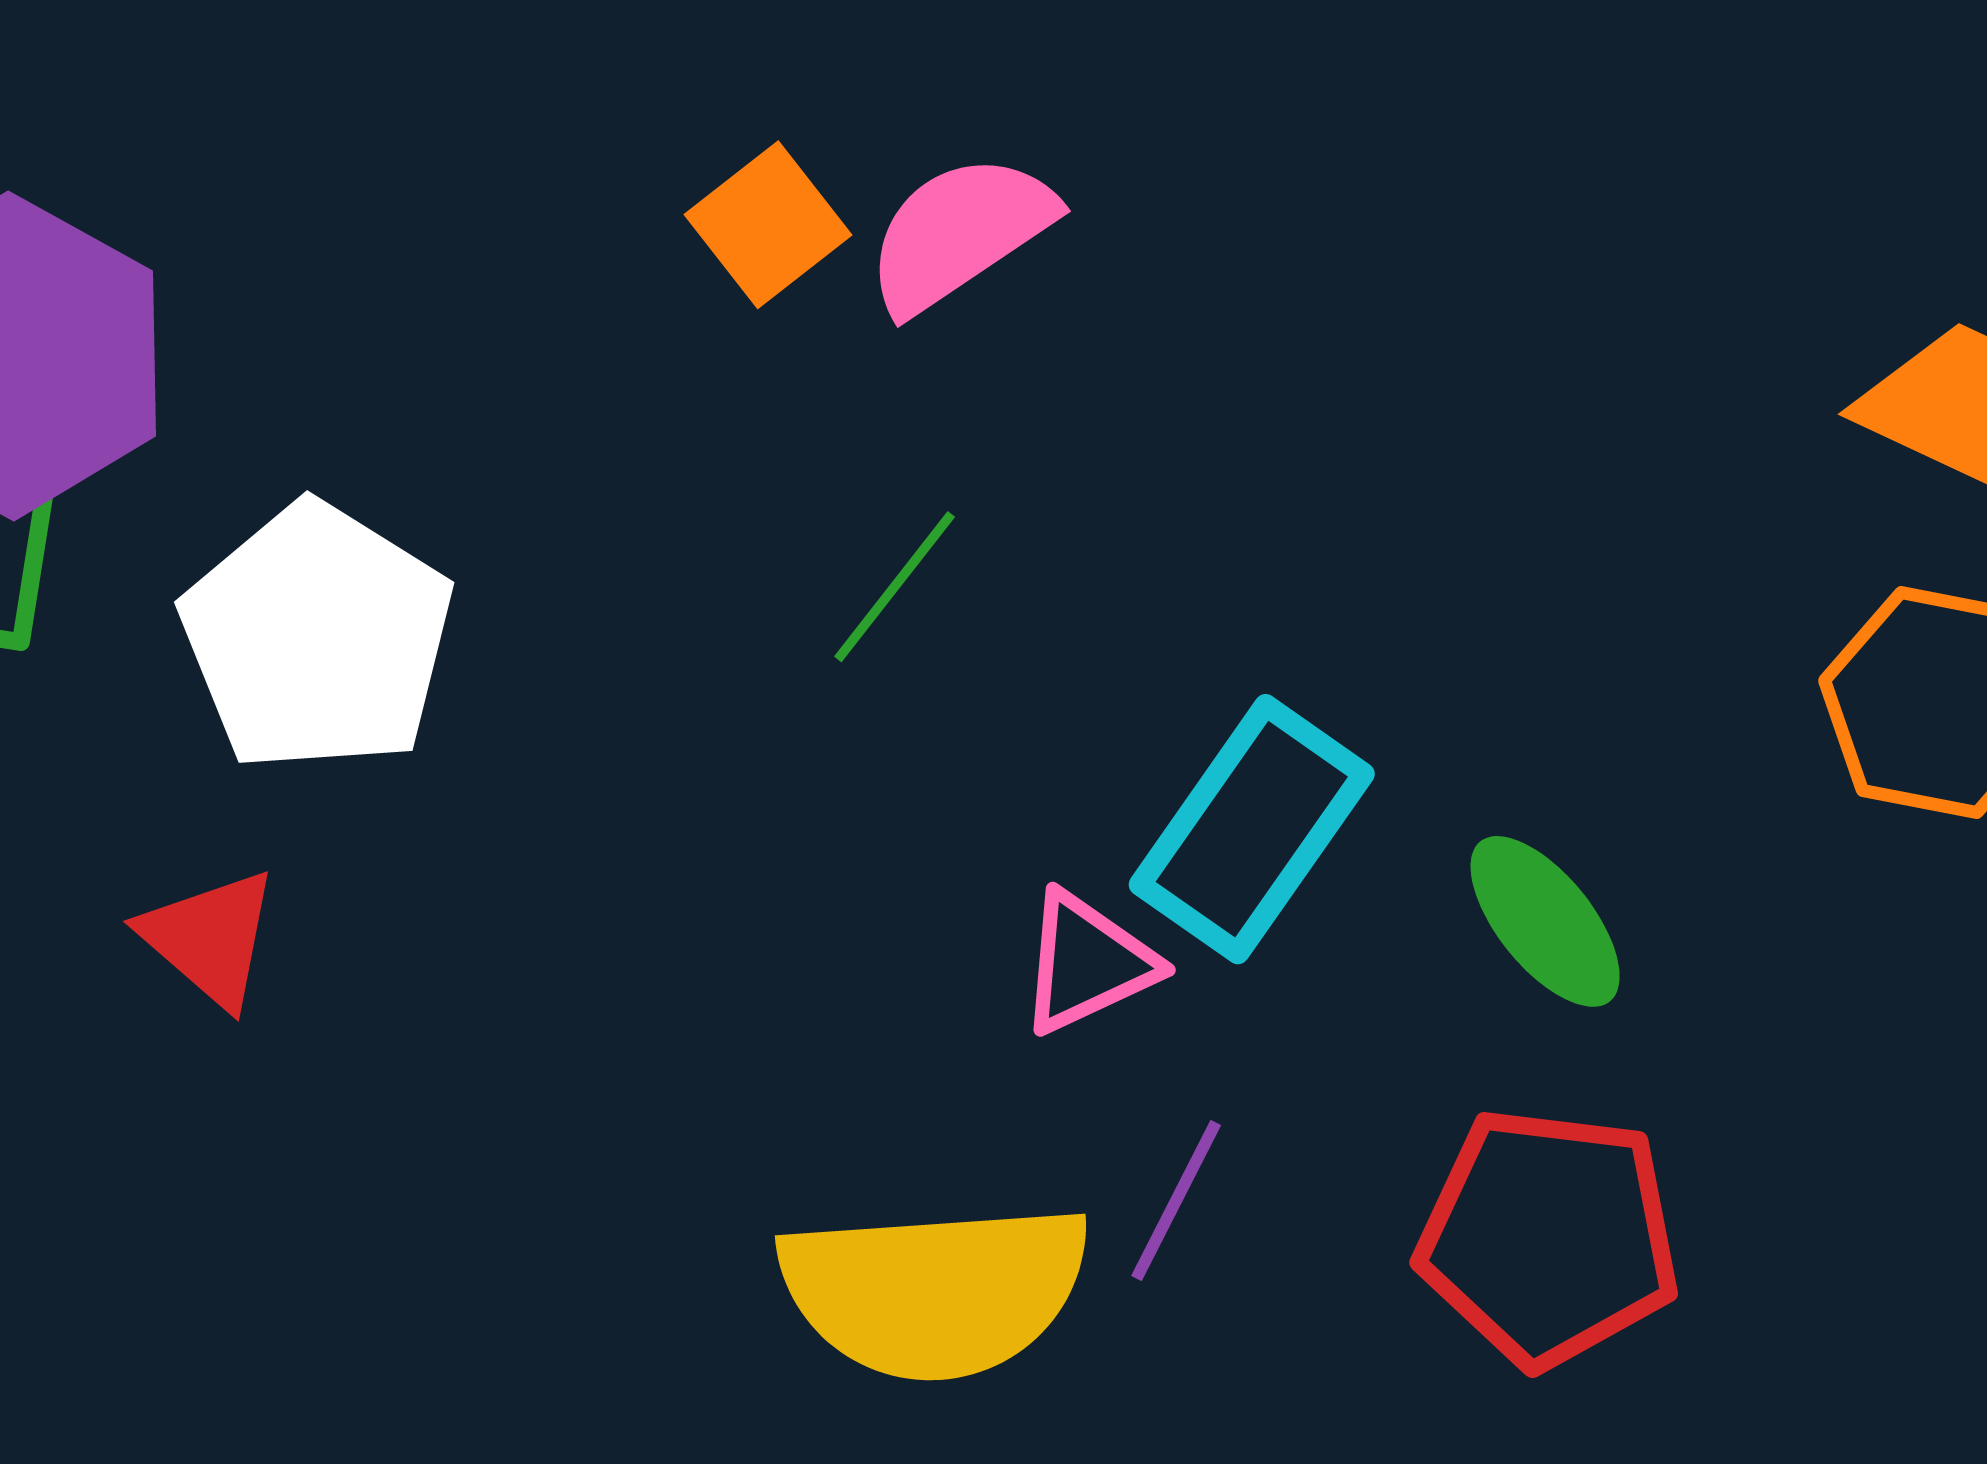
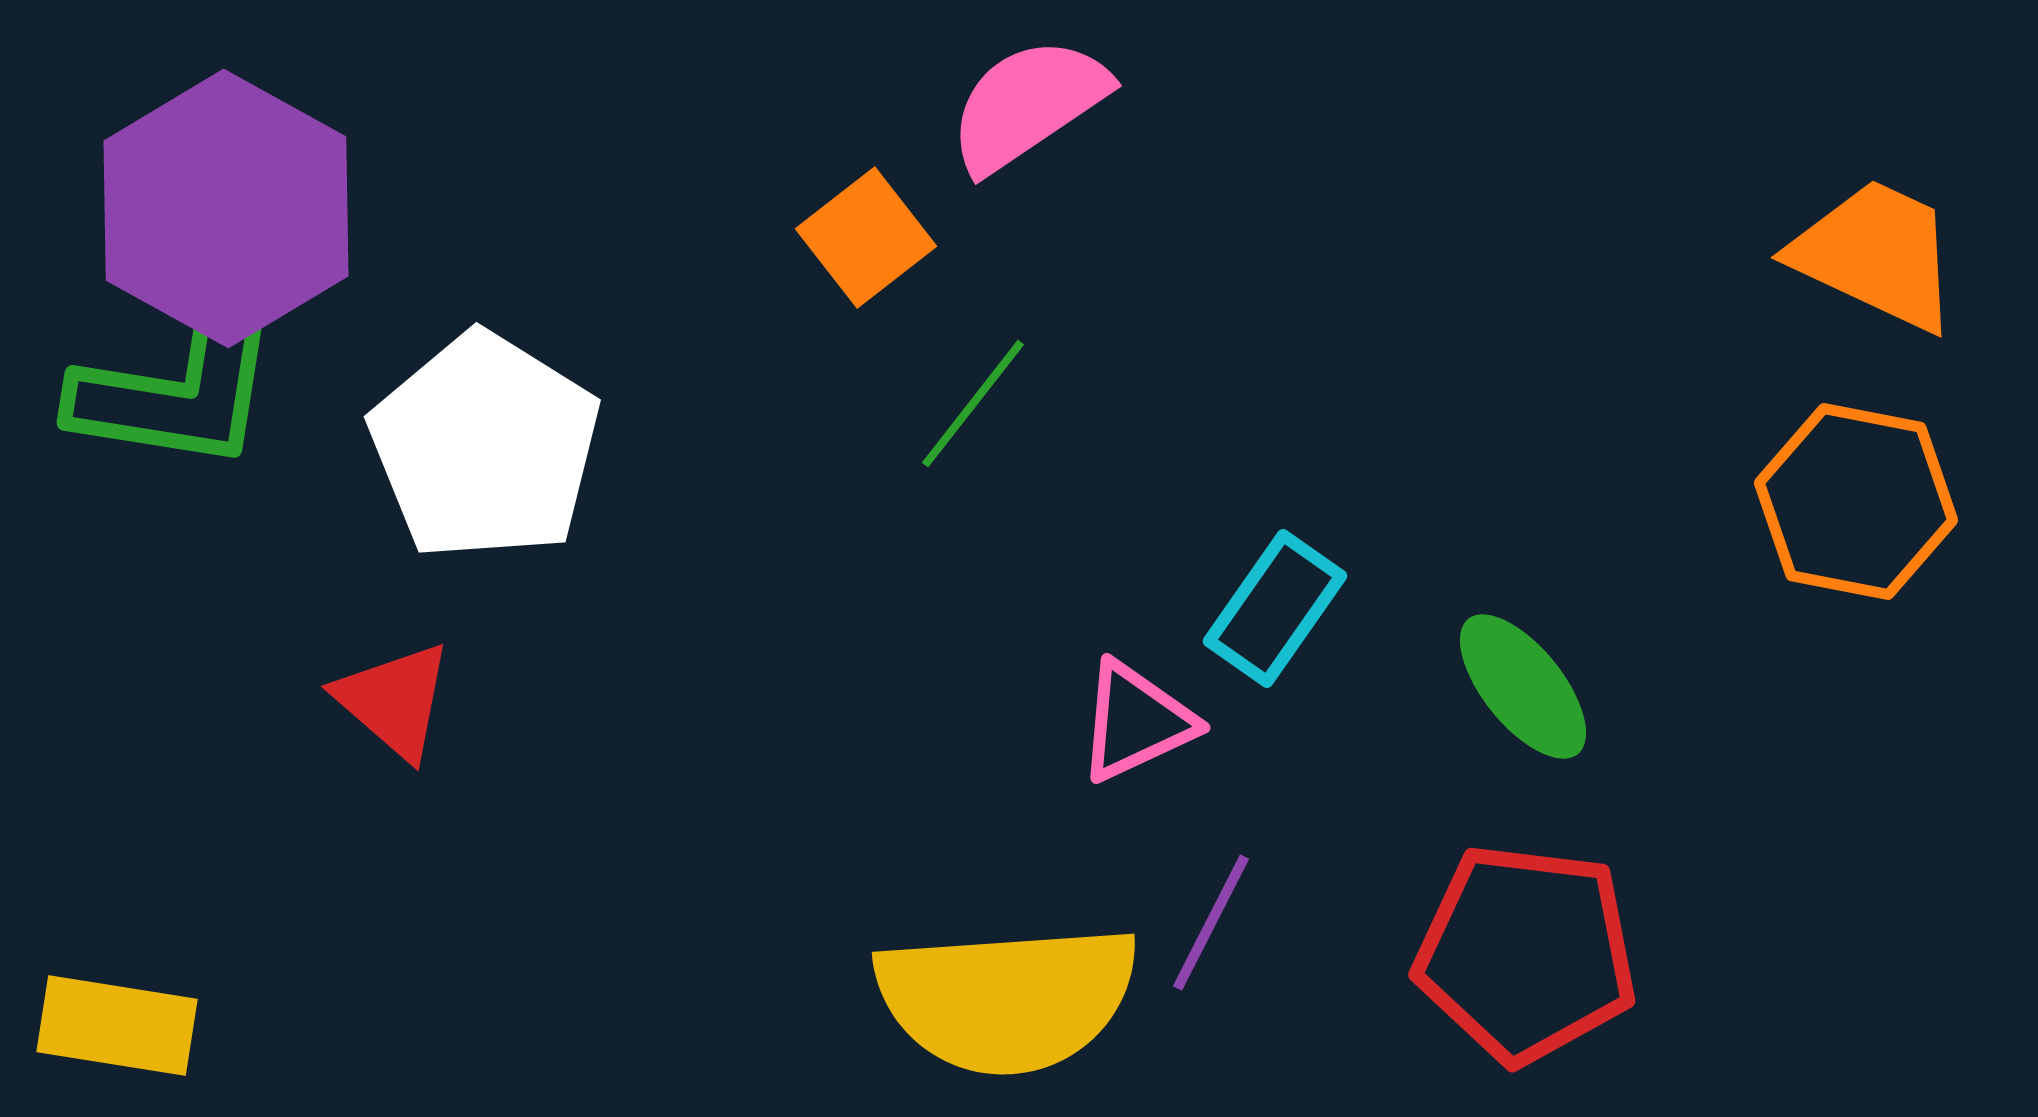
orange square: (768, 225) -> (866, 238), moved
cyan rectangle: (1252, 829) -> (1275, 609), size x0.7

